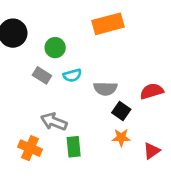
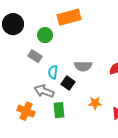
orange rectangle: (108, 24) -> (69, 17), moved
cyan semicircle: (72, 75) -> (53, 72), moved, turned 112
black square: (121, 111) -> (68, 83), moved

